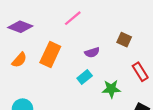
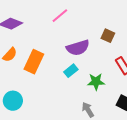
purple semicircle: (92, 52) -> (78, 48), size x1.6
orange rectangle: (50, 55) -> (34, 62), moved

